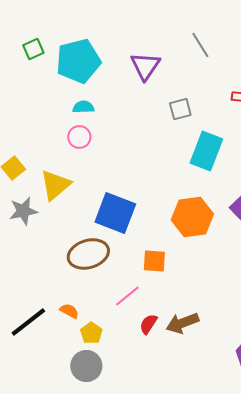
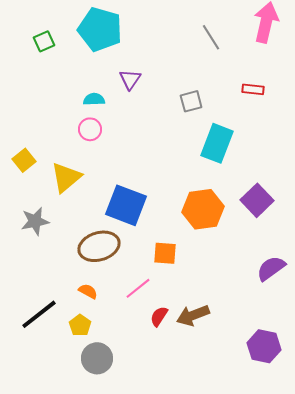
cyan pentagon: (78, 61) -> (100, 29), moved, turned 30
purple triangle: (145, 66) -> (130, 79), moved, size x0.7
gray star: (23, 211) -> (35, 221), moved
orange semicircle: (69, 311) -> (88, 291), moved
yellow pentagon: (91, 333) -> (80, 325), moved

